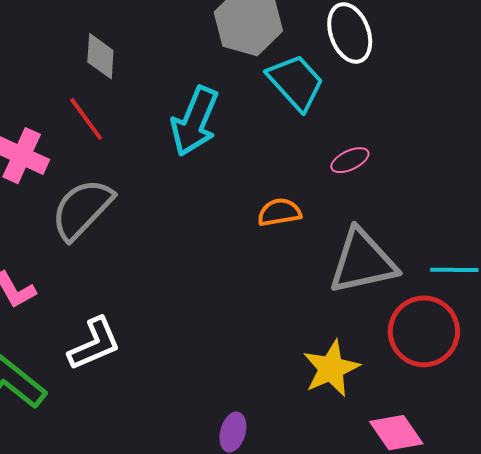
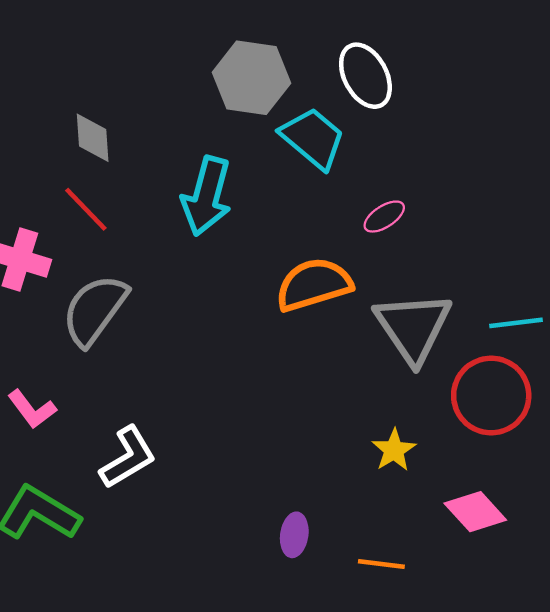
orange semicircle: (279, 212) -> (314, 285), size x1.6
gray triangle: (363, 262) -> (413, 327), turned -44
yellow star: (331, 368) -> (394, 450), size x0.7

